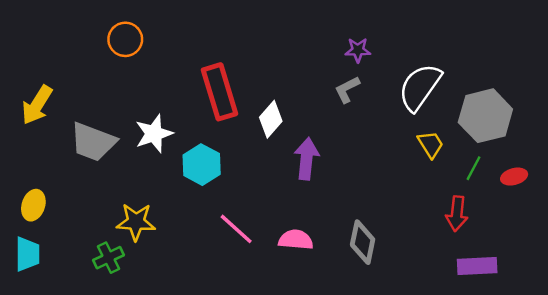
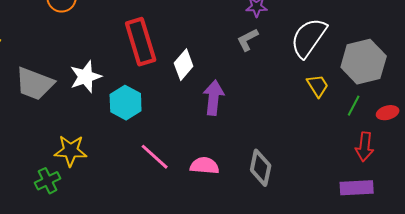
red arrow: (457, 213) -> (365, 147), moved

